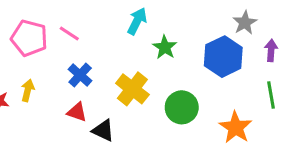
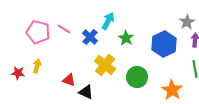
gray star: (245, 23) -> (187, 22), moved
blue cross: (80, 75) -> (90, 37), moved

